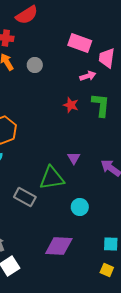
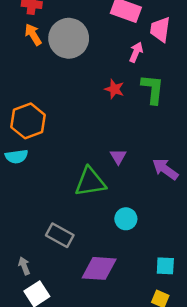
gray circle: (35, 65) -> (69, 38), size x2.0
pink arrow: (88, 76) -> (136, 52), turned -49
gray rectangle: (25, 197) -> (60, 235), moved

